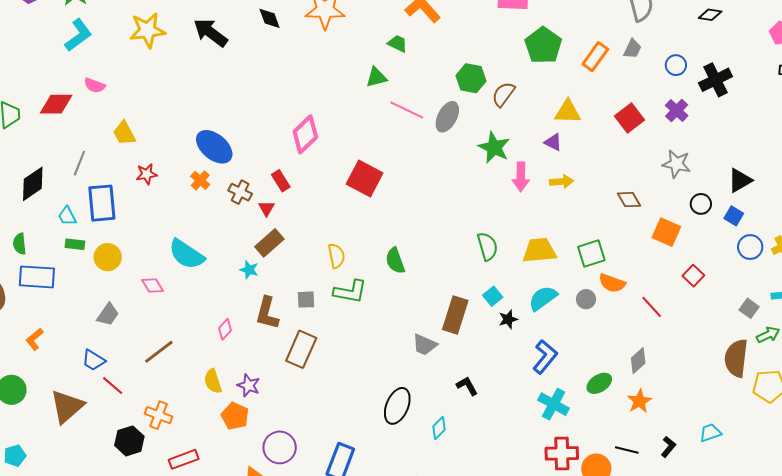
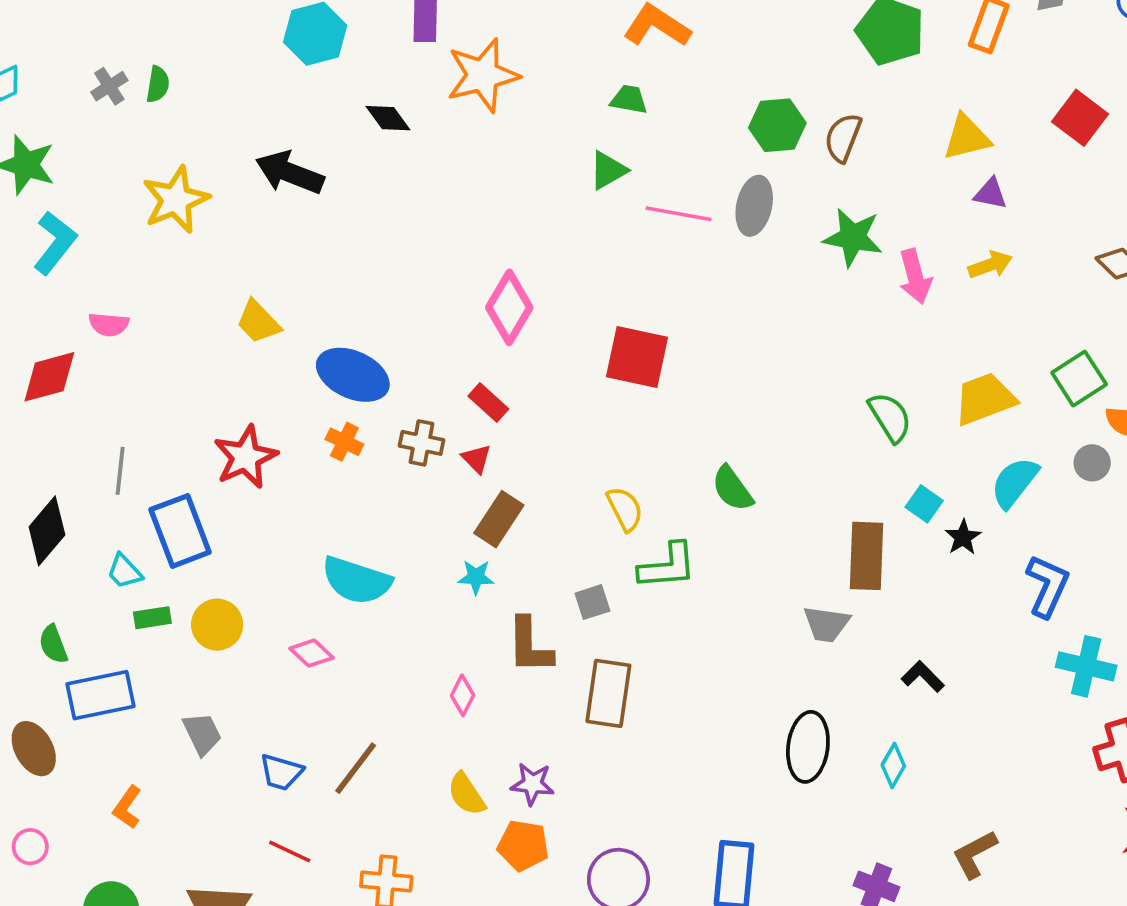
yellow trapezoid: (124, 133) -> (258, 322), moved
purple triangle: (553, 142) -> (990, 194), moved
red star: (147, 174) -> (246, 457), size x1.6
gray trapezoid: (108, 315) -> (202, 734), moved, turned -45
blue trapezoid: (94, 360) -> (281, 772), moved

